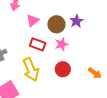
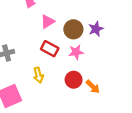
yellow arrow: (31, 69) -> (38, 75), size x0.6
orange arrow: (95, 73) -> (93, 87), moved

